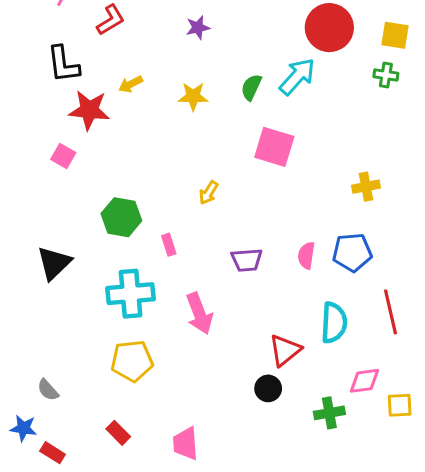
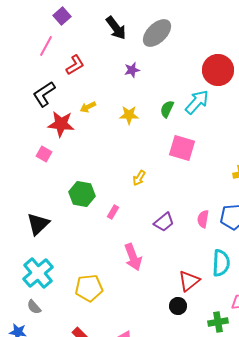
black L-shape: (63, 64) -> (44, 94), turned 64
pink rectangle: (169, 245) -> (113, 212), turned 48
purple trapezoid: (247, 260) -> (164, 222), turned -35
cyan cross: (131, 294) -> (38, 273), moved, turned -36

